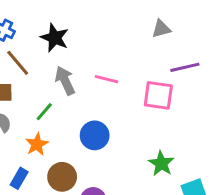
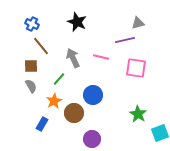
black star: (55, 38) -> (77, 22), moved
purple line: (185, 67) -> (125, 40), moved
brown circle: (62, 177) -> (74, 113), moved

